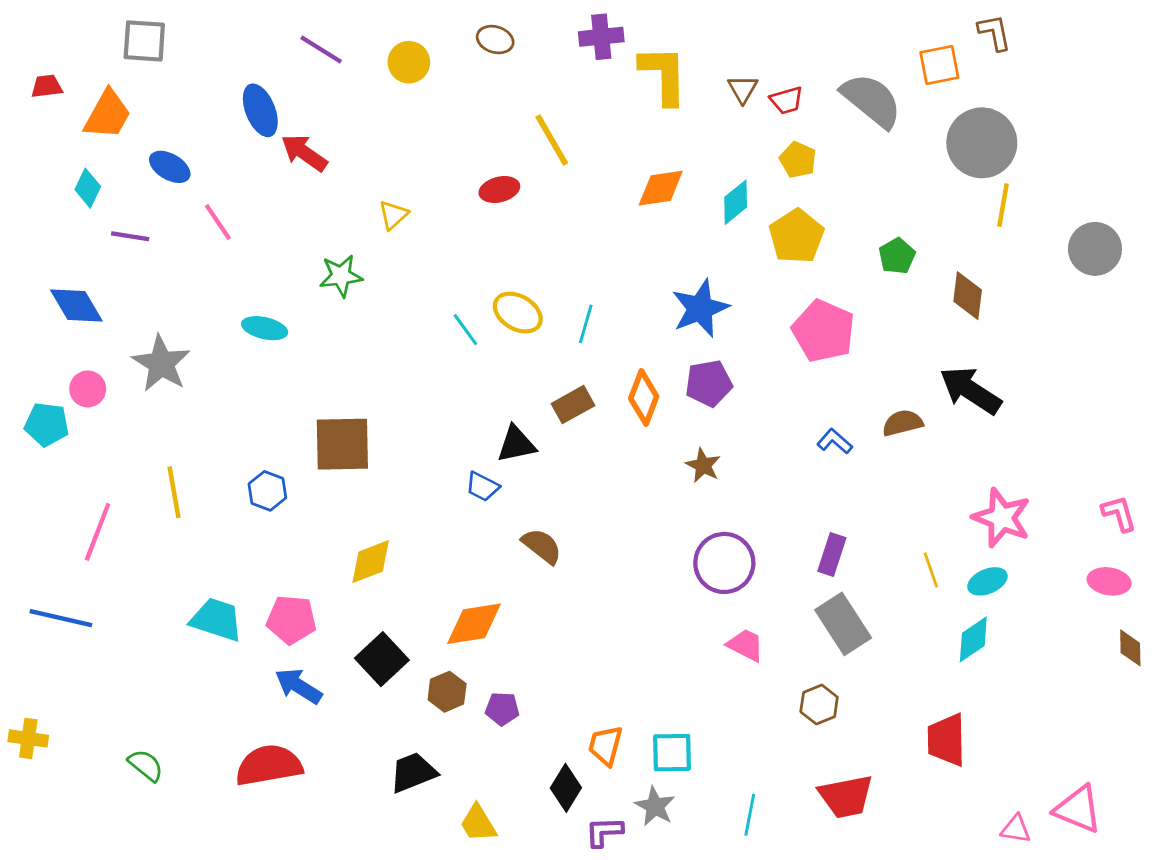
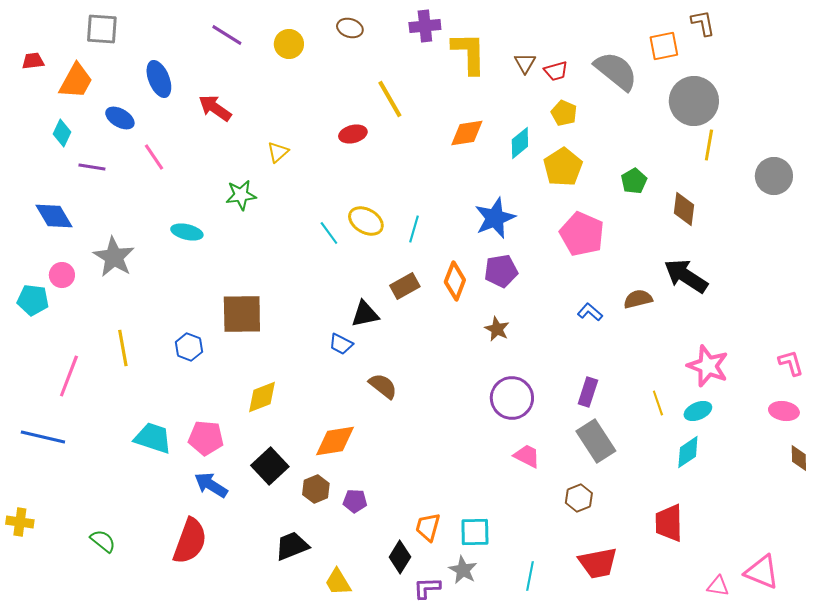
blue ellipse: (260, 110) -> (159, 79), moved
red semicircle: (269, 765) -> (190, 541), turned 120

